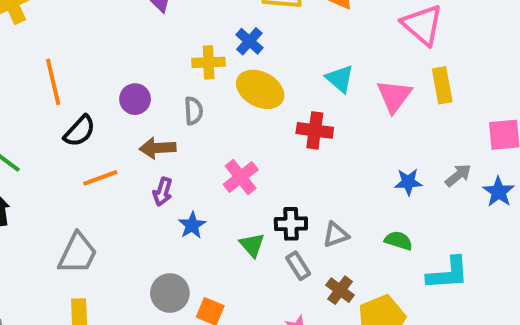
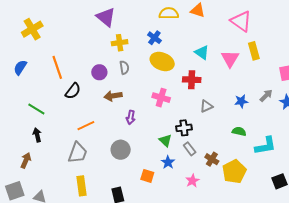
yellow cross: (209, 62) -> (120, 43), moved
gray semicircle: (194, 111) -> (124, 68), moved
pink cross: (241, 177) -> (161, 98), moved, turned -30
orange line: (100, 178) -> (86, 126), moved
purple arrow: (163, 192) -> (131, 117), moved
blue star: (192, 225) -> (168, 162), moved
gray triangle: (336, 235) -> (206, 106), moved
gray circle: (170, 293) -> (121, 150), moved

